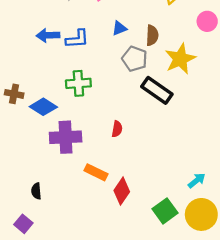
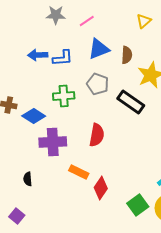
blue triangle: (119, 28) -> (99, 49), size x1.6
gray pentagon: (135, 59) -> (98, 84), moved
red semicircle: (117, 129) -> (97, 135), size x1.6
black semicircle: (36, 191) -> (28, 179), moved

